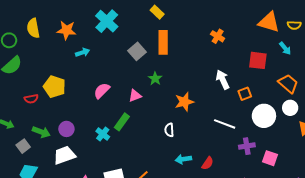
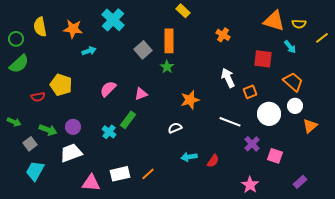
yellow rectangle: (157, 12) -> (183, 11), moved
green star: (155, 79) -> (167, 67), moved
white semicircle: (169, 130) -> (175, 128), turned 72
purple cross: (247, 146) -> (252, 144), turned -35

